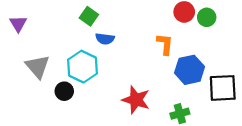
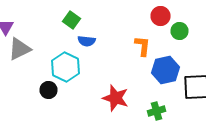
green circle: (207, 17) -> (180, 31), moved
gray triangle: (37, 67) -> (20, 49), moved, turned 45

